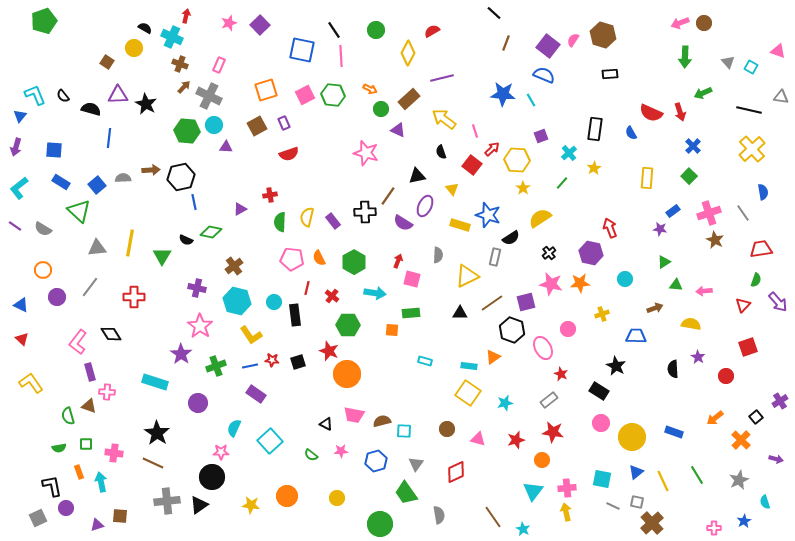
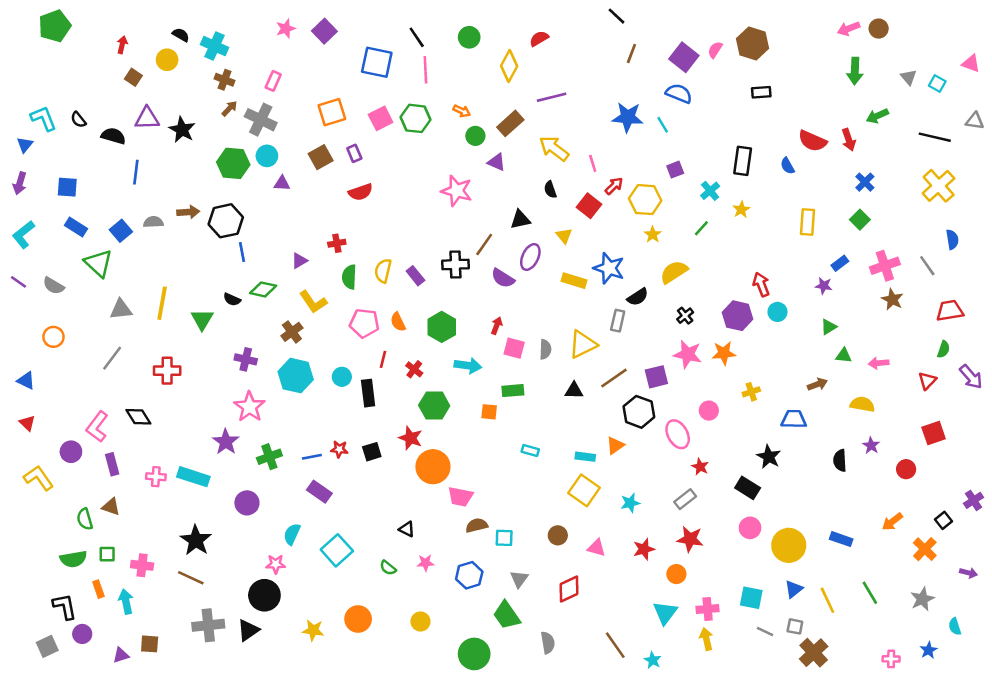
red arrow: (186, 16) -> (122, 45), moved
gray semicircle: (438, 255) -> (545, 349), moved
cyan circle: (625, 279) -> (777, 312), moved
purple circle: (57, 297) -> (71, 452), moved
yellow L-shape: (251, 335) -> (313, 302), moved
pink cross: (107, 392) -> (156, 477), moved
pink trapezoid: (354, 415) -> (460, 497), moved
green semicircle: (59, 448) -> (73, 559), size x1.5

